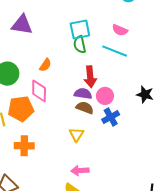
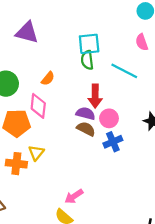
pink semicircle: (120, 30) -> (142, 42), moved, turned 42
yellow triangle: (76, 135) -> (36, 153), moved
pink arrow: (80, 171) -> (74, 196), turned -36

